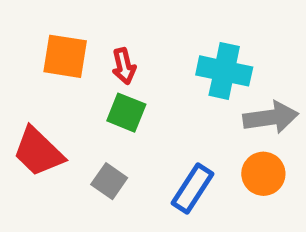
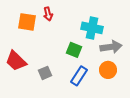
red arrow: (124, 66) -> (48, 14), moved
green square: (126, 113) -> (74, 50), moved
gray square: (109, 181) -> (45, 73), turned 32

